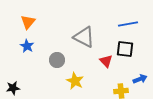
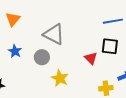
gray triangle: (84, 37) -> (54, 34), moved
blue star: (27, 46) -> (15, 51), moved

